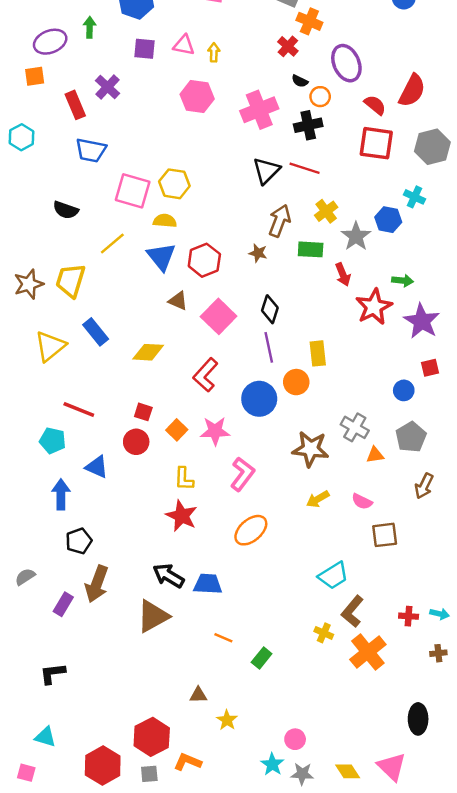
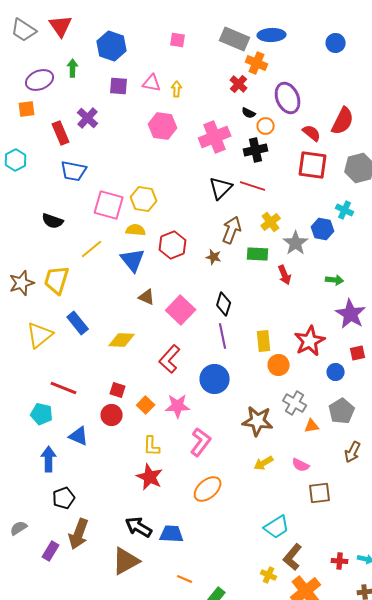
red hexagon: (204, 260) -> (173, 245), moved
red star: (374, 307) -> (310, 341), moved
orange circle: (296, 382) -> (279, 365), moved

